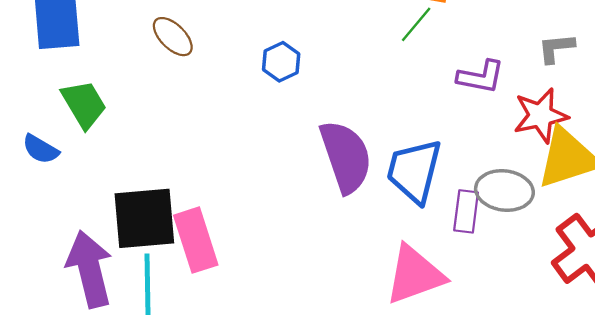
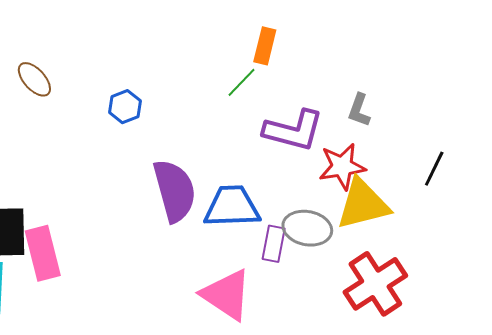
gray L-shape: (556, 48) -> (359, 110), turned -68
purple L-shape: (481, 77) -> (293, 130), size x1.5
blue trapezoid: (414, 171) -> (232, 207), turned 70
pink triangle: (415, 275) -> (227, 295), turned 50

